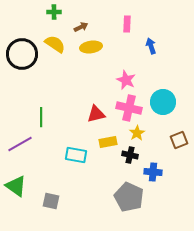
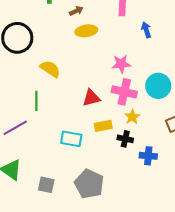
yellow semicircle: (55, 44) -> (50, 69), moved
pink star: (126, 80) -> (121, 64), turned -30
gray pentagon: (129, 197) -> (89, 184), moved

